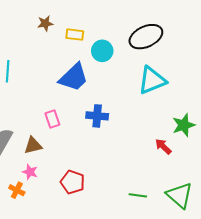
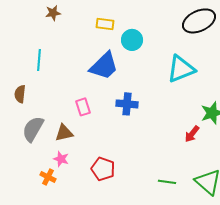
brown star: (45, 23) -> (53, 13), moved
black ellipse: (146, 37) -> (199, 21), moved
red arrow: (163, 146) -> (192, 134), turned -96

